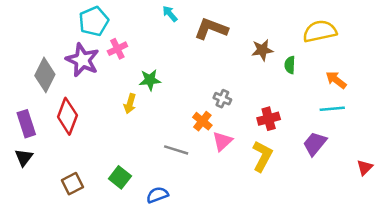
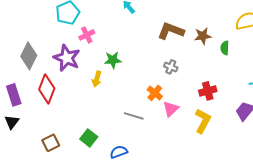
brown L-shape: (211, 29) -> (171, 31), moved
purple star: (82, 60) -> (67, 58), moved
gray cross: (222, 99) -> (171, 67), moved

